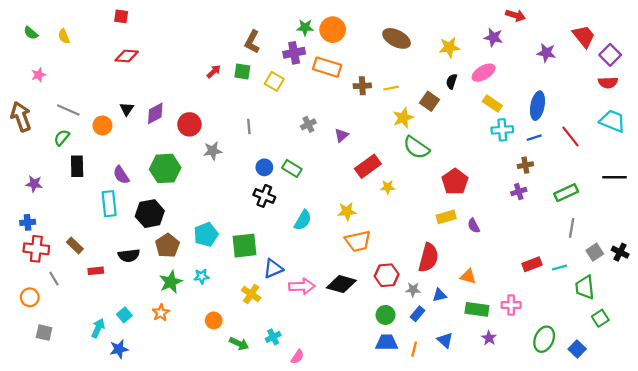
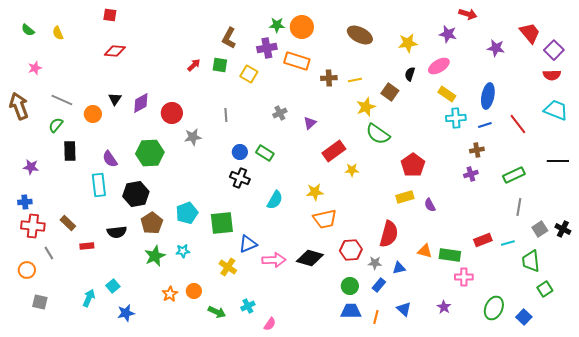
green rectangle: (477, 309) -> (450, 255), moved
orange star: (161, 313) -> (170, 294), moved
blue star: (119, 349) -> (126, 313), moved

